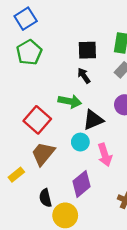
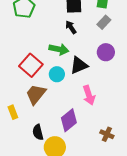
cyan circle: (80, 142) -> (57, 74), moved
yellow rectangle: (16, 175) -> (13, 112), turned -72

